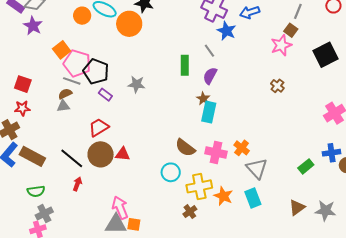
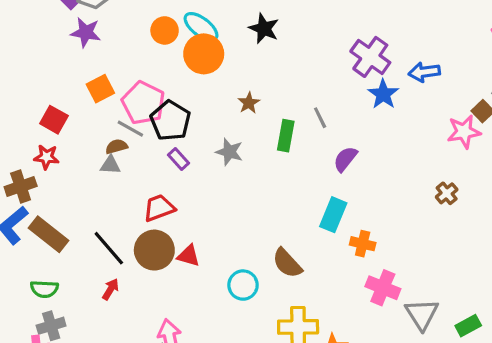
orange circle: (129, 24) -> (204, 54), moved
purple star: (33, 26) -> (86, 32), turned -30
orange square: (62, 50) -> (100, 89), moved
gray line: (209, 51) -> (320, 118), moved
green rectangle: (185, 65) -> (286, 136), moved
brown star: (203, 99) -> (249, 103), moved
orange cross: (242, 148) -> (363, 244), moved, turned -35
pink cross: (216, 153) -> (383, 288), moved
gray triangle: (257, 168) -> (422, 314), moved
cyan circle: (171, 172) -> (243, 285), moved

